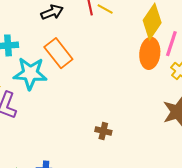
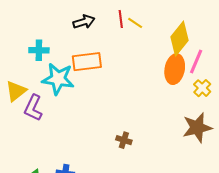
orange rectangle: (58, 53) -> (87, 62), turned -64

